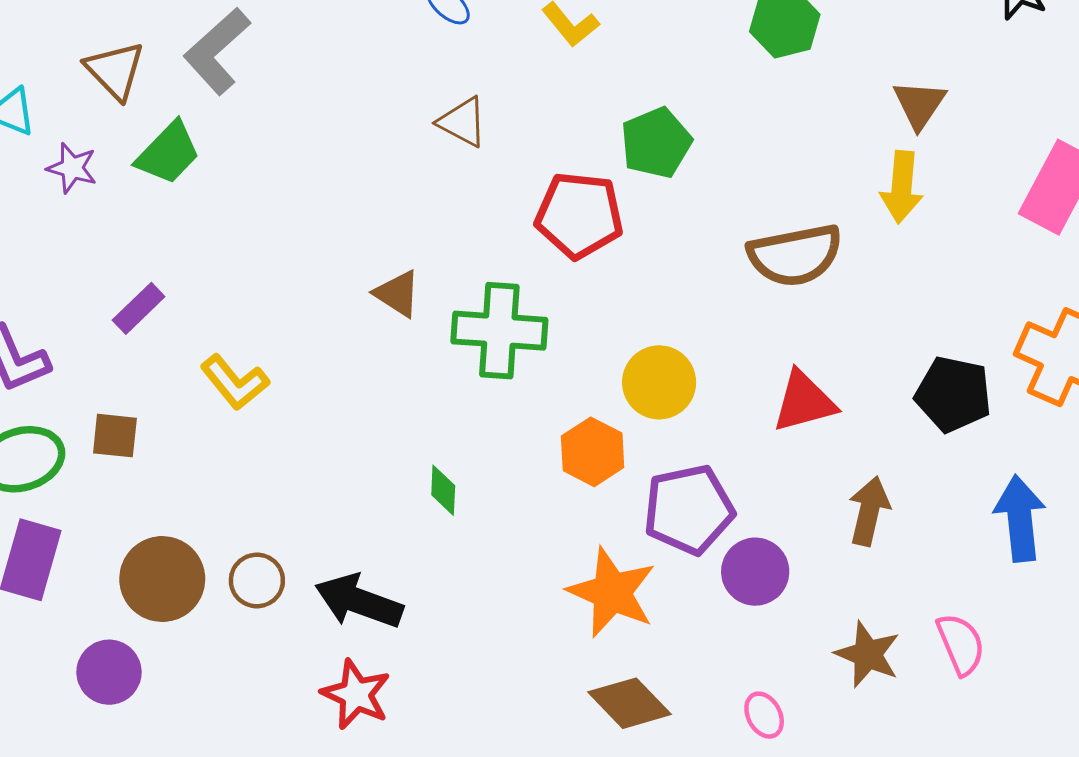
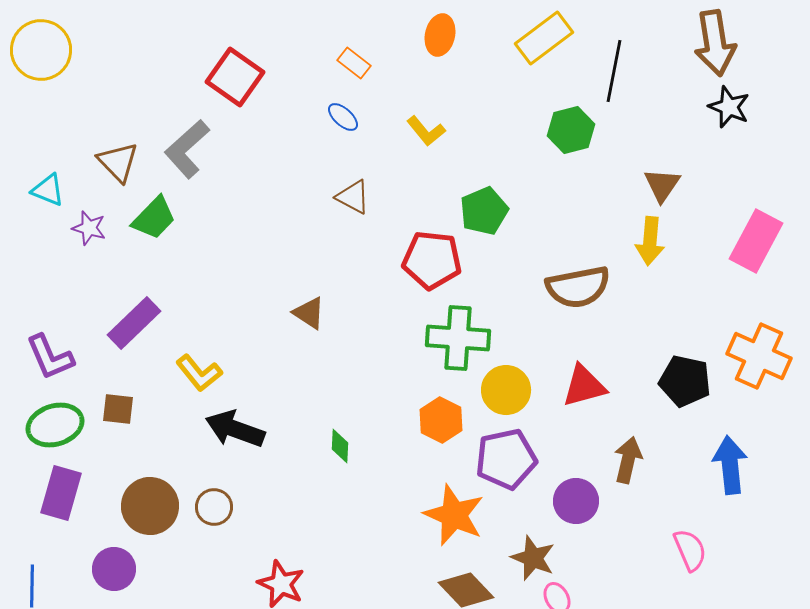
purple rectangle: (139, 308) -> (134, 323), size x1.5
green cross: (499, 331) -> (458, 338), moved
yellow circle: (659, 382) -> (506, 390), moved
purple circle: (755, 572) -> (576, 501), moved
black arrow: (359, 601) -> (235, 429), moved
brown star: (868, 654) -> (533, 558), moved

